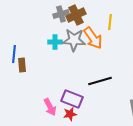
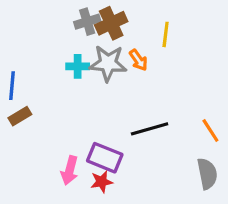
orange arrow: (93, 38) -> (138, 60), size x0.6
brown rectangle: (22, 65) -> (20, 116), moved, turned 64
pink arrow: (50, 107) -> (70, 170), turned 42

